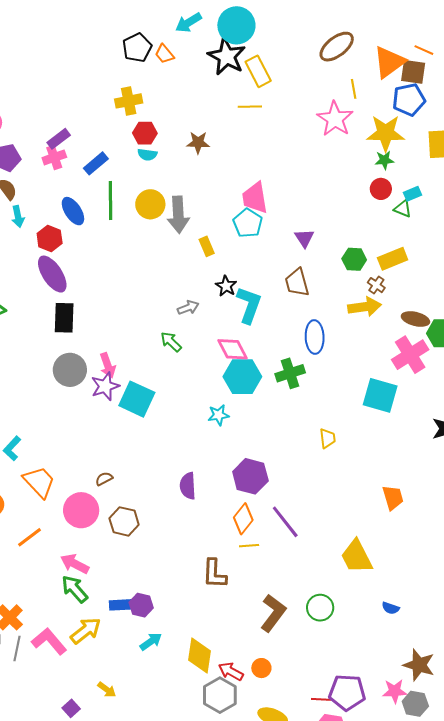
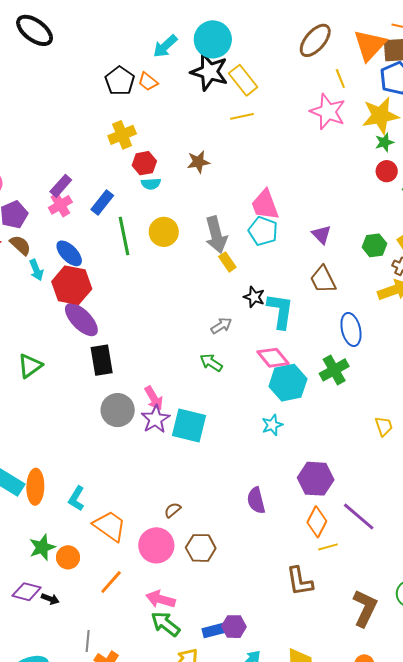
blue ellipse: (73, 211) -> (69, 253), moved
gray arrow: (178, 215) -> (216, 235), moved
red hexagon: (50, 238) -> (72, 285), size x1.5

